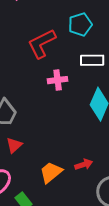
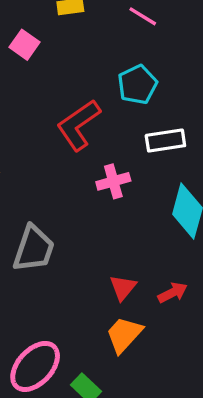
red triangle: (14, 145) -> (123, 288), moved
red arrow: (84, 164) -> (173, 293), moved

